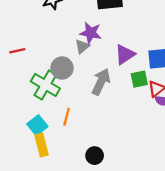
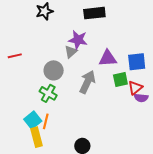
purple triangle: (125, 54) -> (108, 58), turned 30
green cross: (45, 85) -> (48, 93), moved, size x0.7
orange line: (67, 117) -> (46, 121), moved

